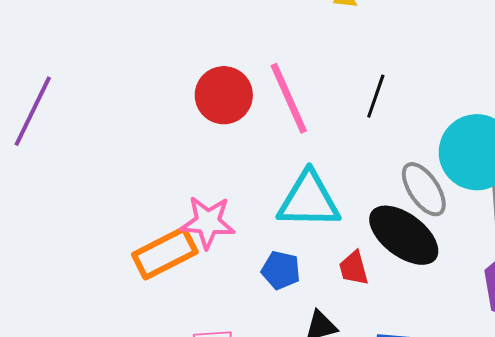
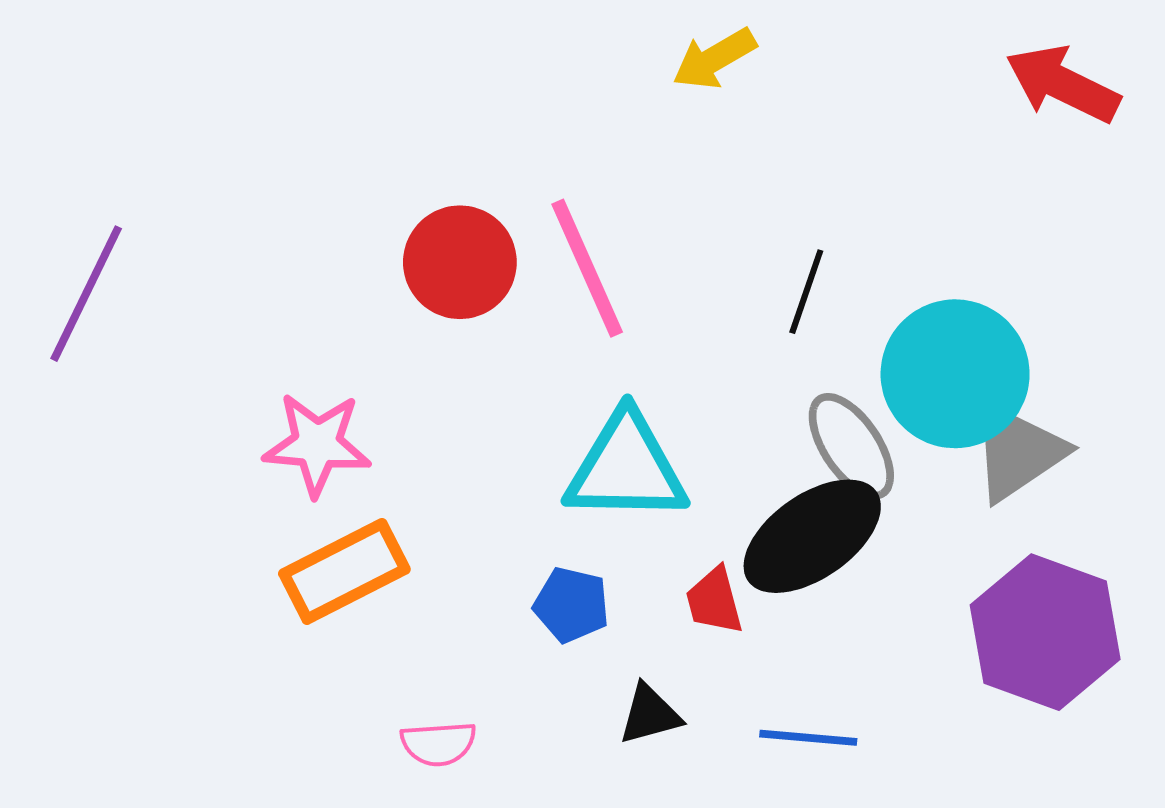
black line: (376, 96) -> (806, 292), moved
pink star: (208, 222) -> (317, 444), moved
black ellipse: (404, 235) -> (812, 536), turned -72

